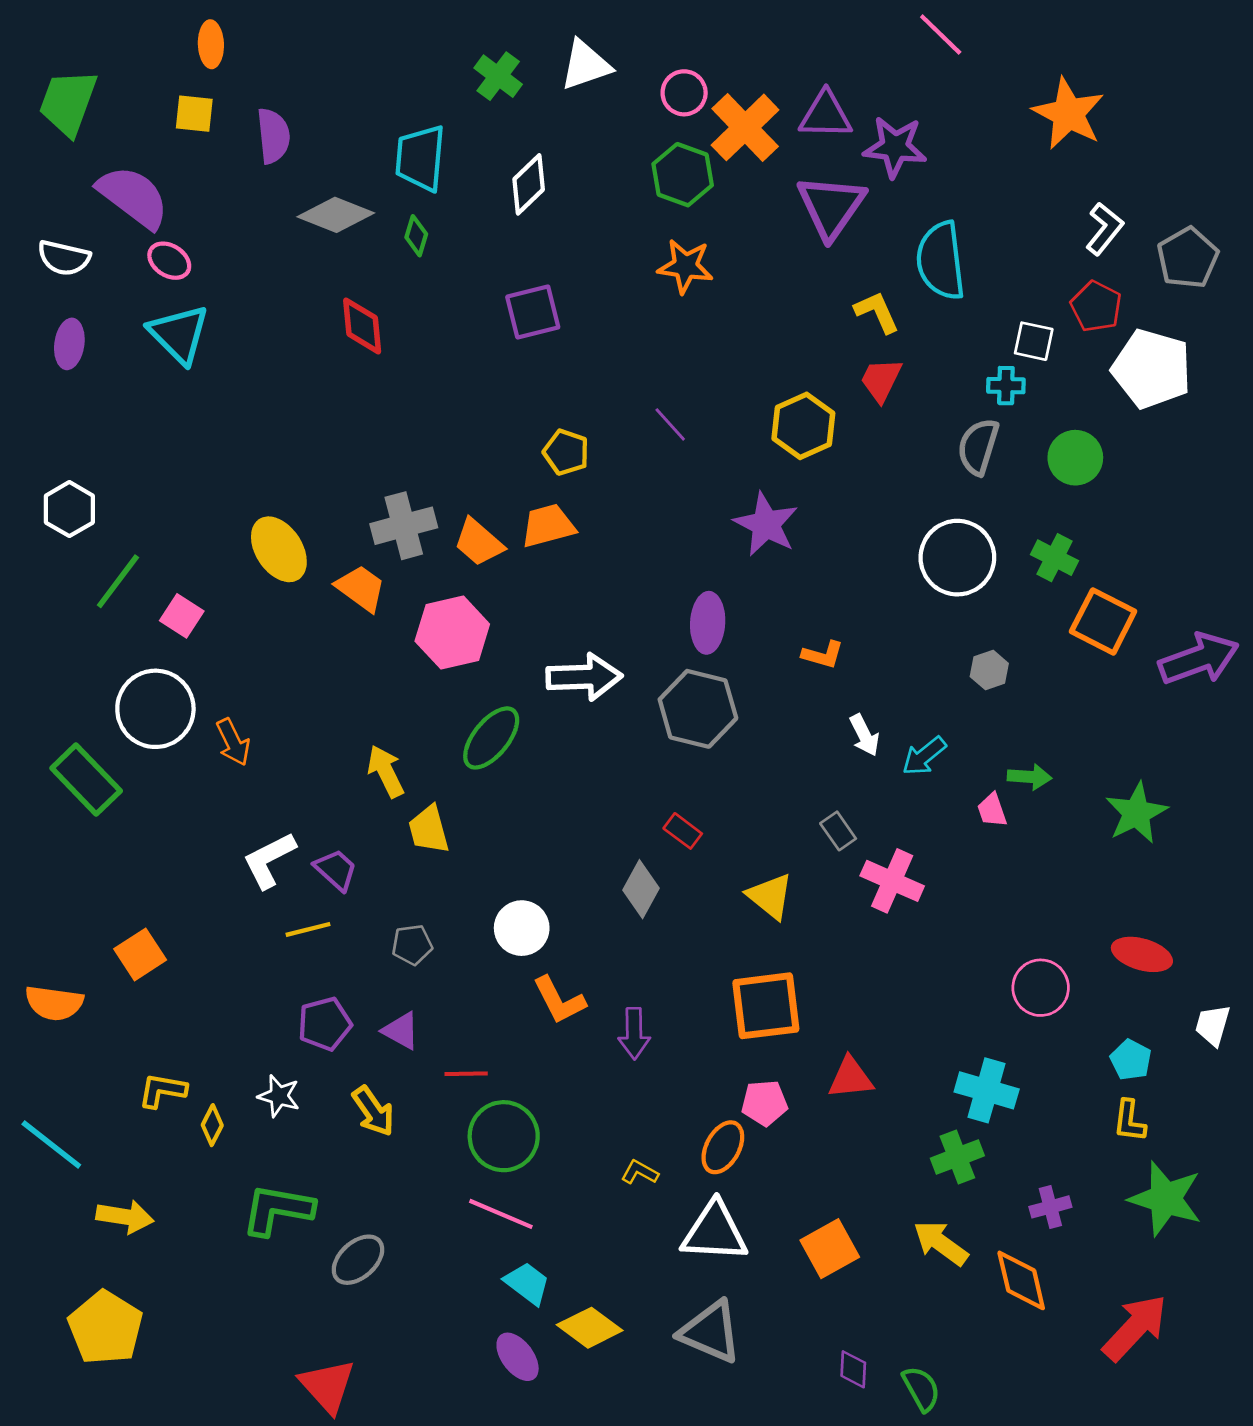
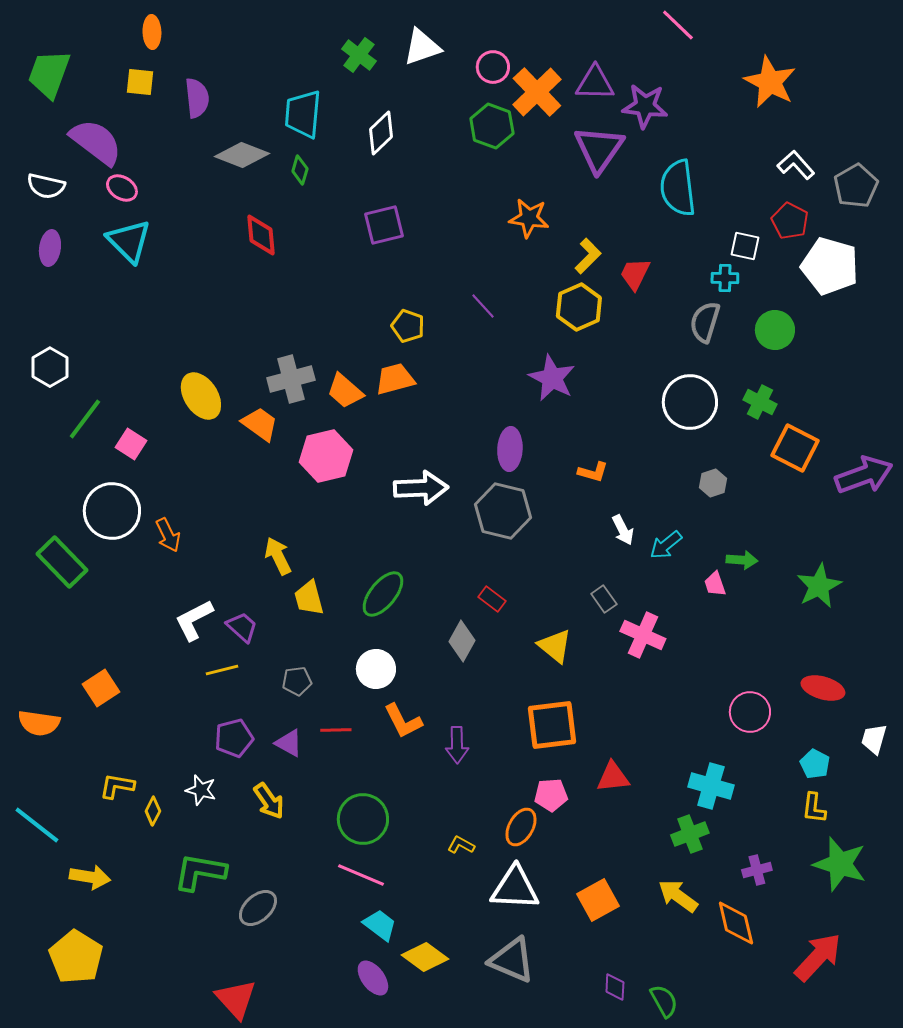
white L-shape: (1104, 229) -> (796, 165), turned -81
orange star: (685, 266) -> (529, 218), moved
yellow L-shape: (877, 312) -> (588, 256), moved, turned 69
green ellipse: (491, 738) -> (383, 594), moved
red line: (466, 1074) -> (336, 730), moved

